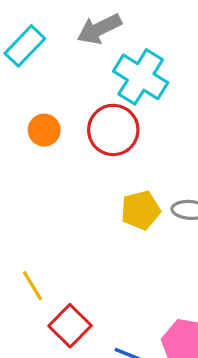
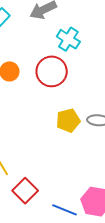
cyan cross: (141, 77) -> (68, 39), size x0.7

